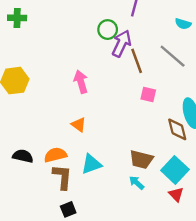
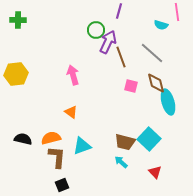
brown diamond: (177, 129) -> (156, 83), moved
cyan square: (175, 170) -> (149, 139), moved

